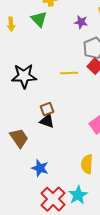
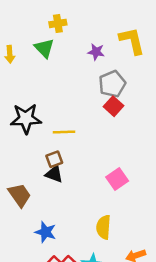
yellow line: (69, 73) -> (64, 132), moved

